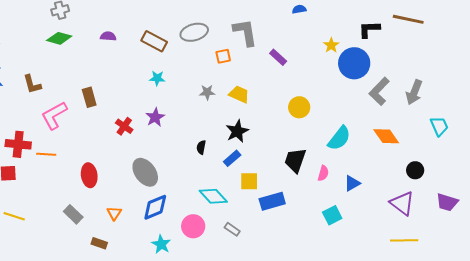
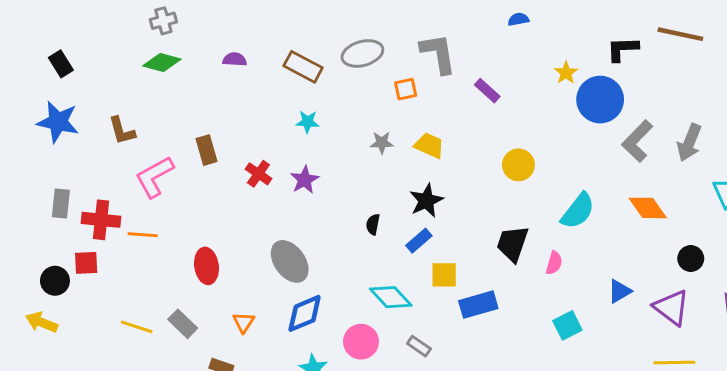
red cross: (124, 126) -> (258, 174), moved
blue triangle: (352, 183) -> (619, 291), moved
yellow line: (14, 216) -> (137, 327), moved

